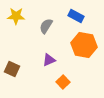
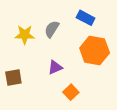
yellow star: (16, 16) -> (25, 35), moved
brown square: (12, 69) -> (13, 78), turned -35

